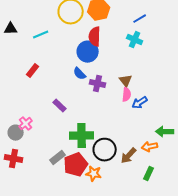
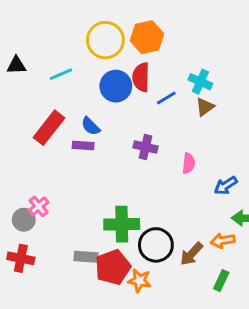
blue line: (140, 19) -> (166, 98), moved
blue circle: (88, 52) -> (116, 86), moved
red rectangle: (33, 71) -> (49, 128), size x1.6
blue semicircle: (80, 74) -> (91, 126), moved
brown triangle: (126, 81) -> (205, 107), moved, turned 32
blue arrow: (140, 103) -> (226, 186), moved
purple rectangle: (60, 106) -> (83, 145), moved, turned -40
gray rectangle: (58, 158) -> (86, 257), turned 42

